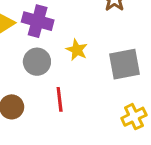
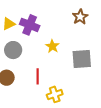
gray circle: (37, 62) -> (13, 50), moved
yellow cross: (134, 117) -> (55, 94), moved

